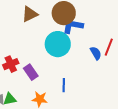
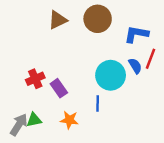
blue L-shape: (73, 26) -> (136, 34), moved
cyan circle: (58, 44) -> (111, 75), moved

